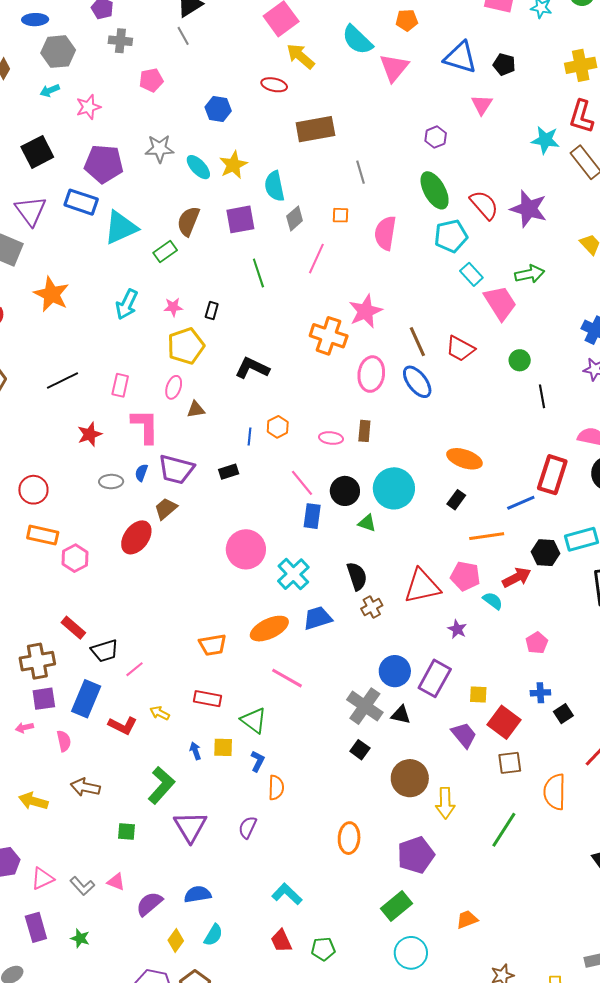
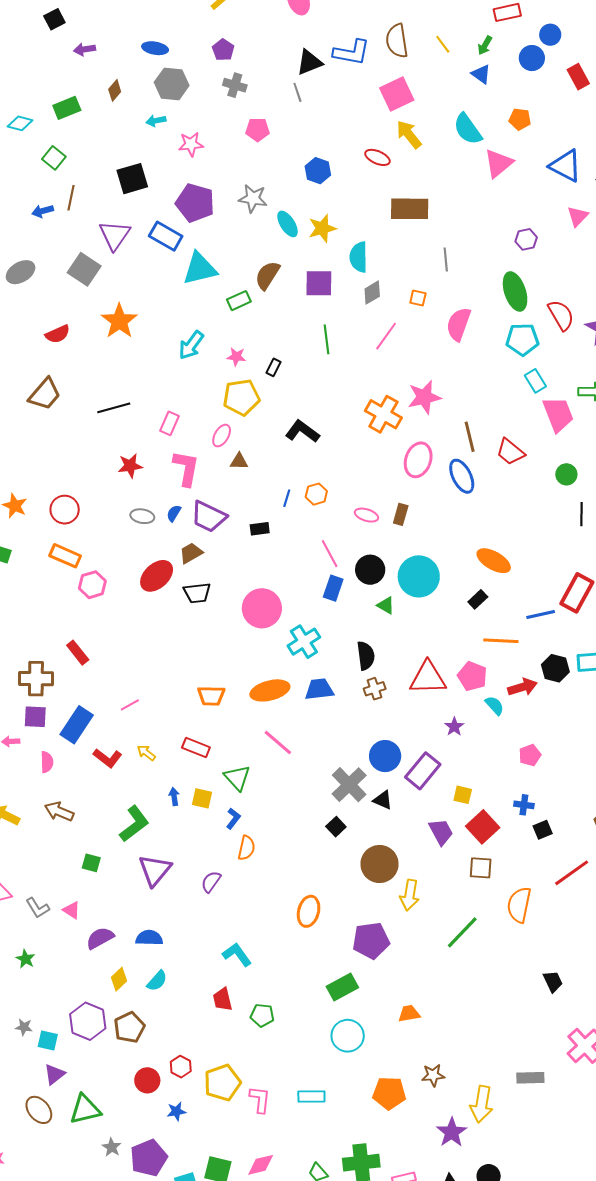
black trapezoid: (105, 651) -> (197, 593), moved

